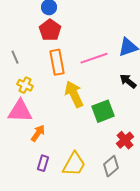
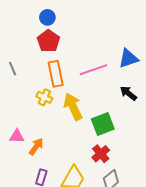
yellow cross: (25, 85) -> (44, 97), moved
pink triangle: (20, 111) -> (17, 136), moved, size x0.6
red cross: (125, 140) -> (101, 154), moved

